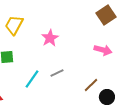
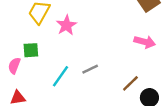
pink star: (50, 38) -> (66, 25), moved

